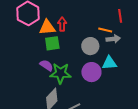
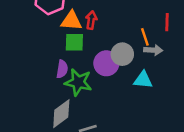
orange line: (105, 30) -> (145, 37), turned 48
purple semicircle: (46, 65) -> (62, 69), turned 56
purple circle: (91, 72) -> (106, 63), moved

